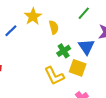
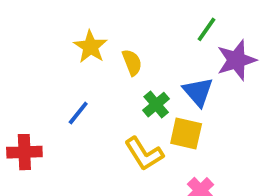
green line: (84, 13) -> (207, 29), moved
blue line: (11, 31) -> (78, 113), moved

